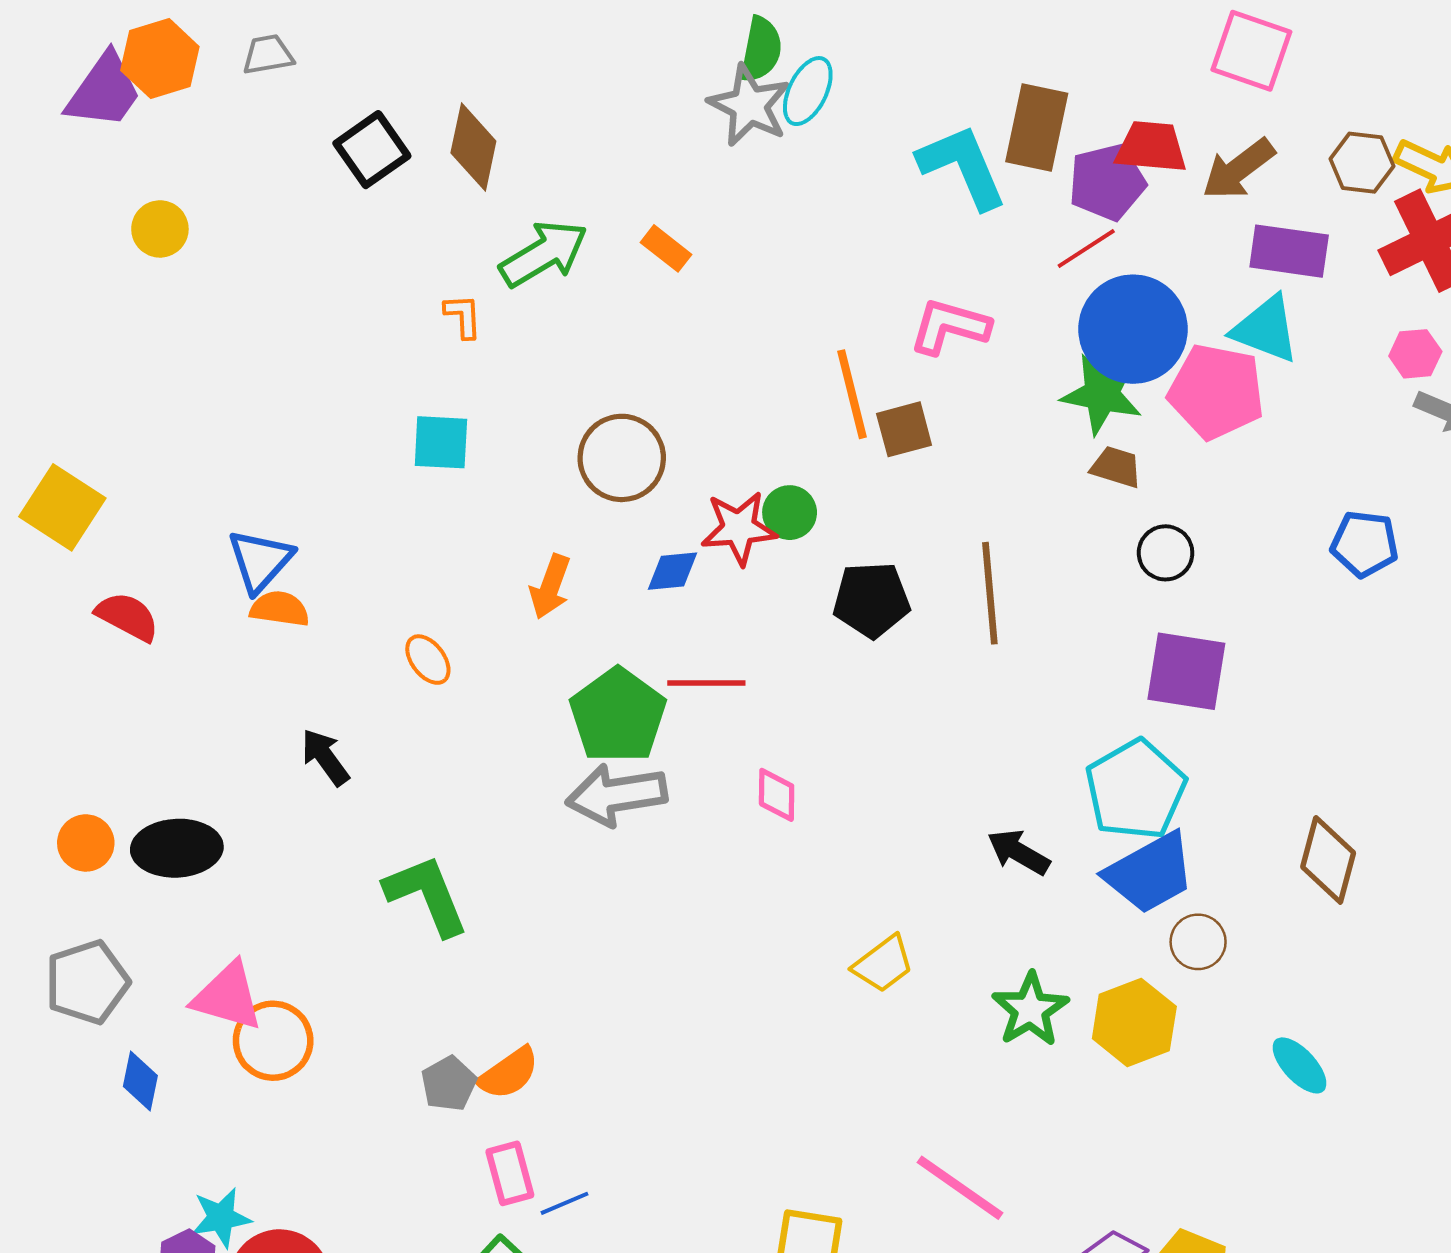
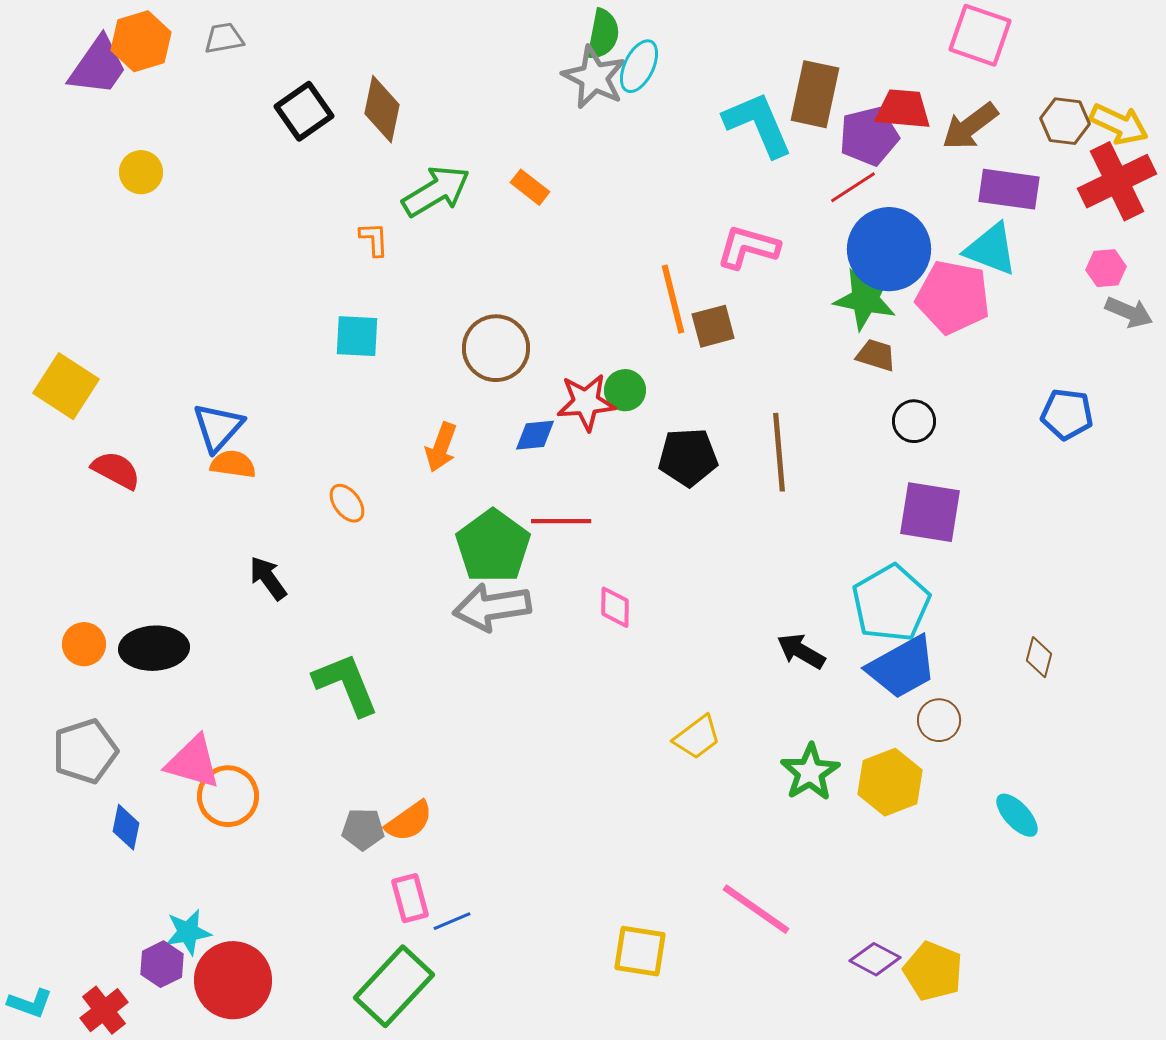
brown diamond: (1328, 860) -> (1039, 657), size x0.6
gray pentagon: (449, 1084) -> (363, 829), turned 30

